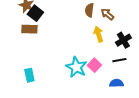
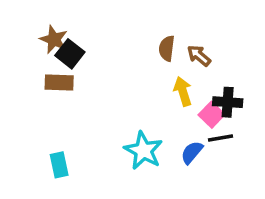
black cross: (123, 40) -> (228, 102), turned 35
pink square: (94, 65) -> (212, 115), moved
blue semicircle: (116, 83) -> (192, 152), moved, turned -48

